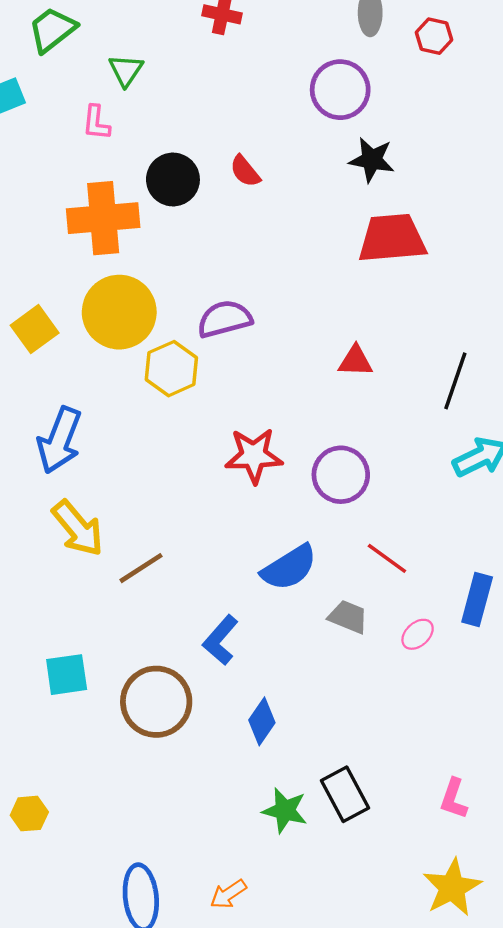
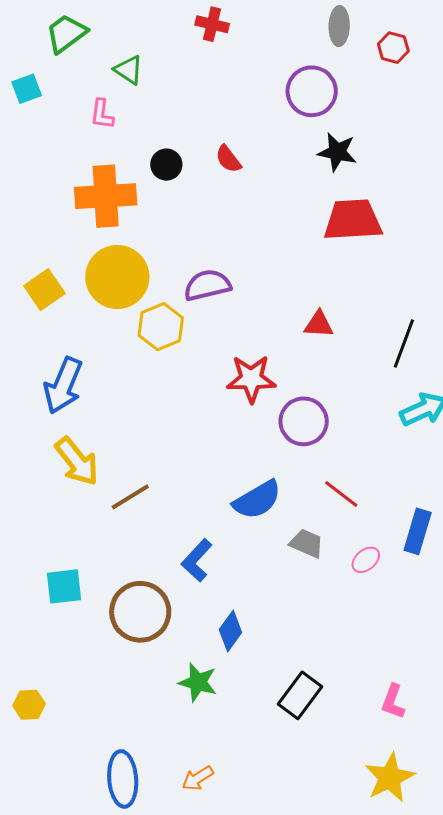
green triangle: (126, 70) -> (129, 70), turned -32
black circle: (173, 179) -> (166, 165), size x0.7
red star: (254, 456) -> (251, 379), moved
black rectangle: (345, 794) -> (300, 695), turned 63
green star: (285, 810) -> (198, 682), moved

